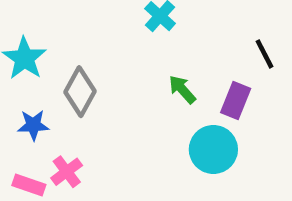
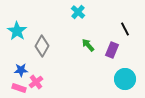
blue star: (33, 125) -> (21, 70), moved
cyan circle: (213, 149) -> (125, 79), moved

